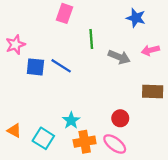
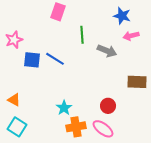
pink arrow: (150, 50) -> (131, 36), moved
orange triangle: (14, 131) -> (14, 100), moved
cyan square: (43, 138) -> (17, 127), moved

